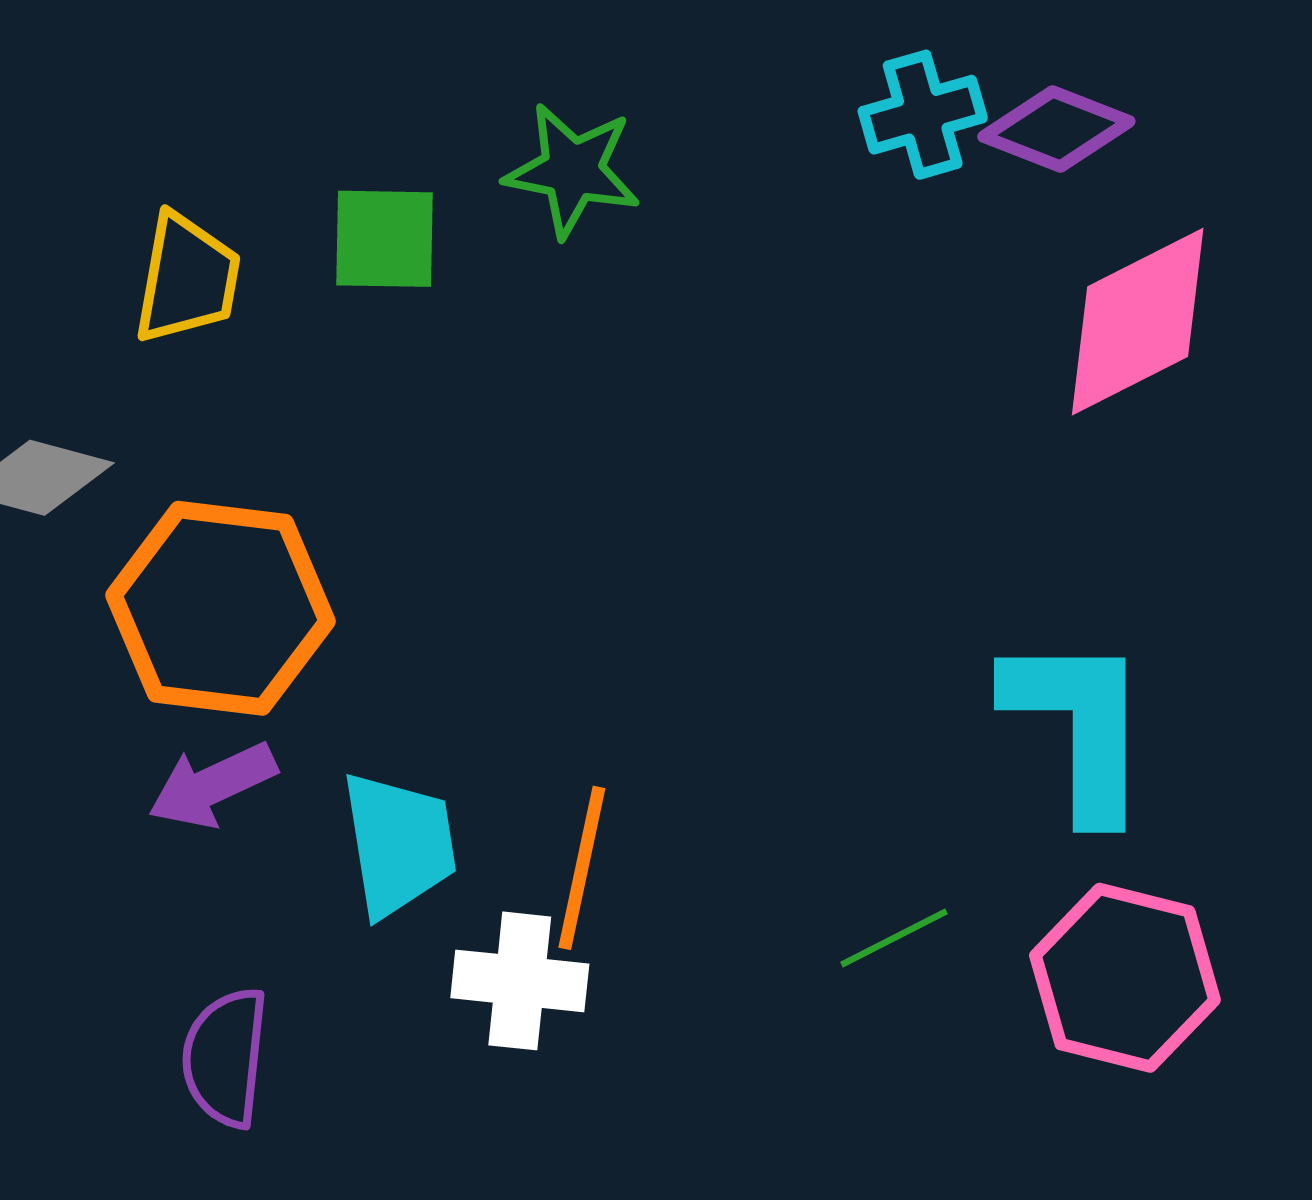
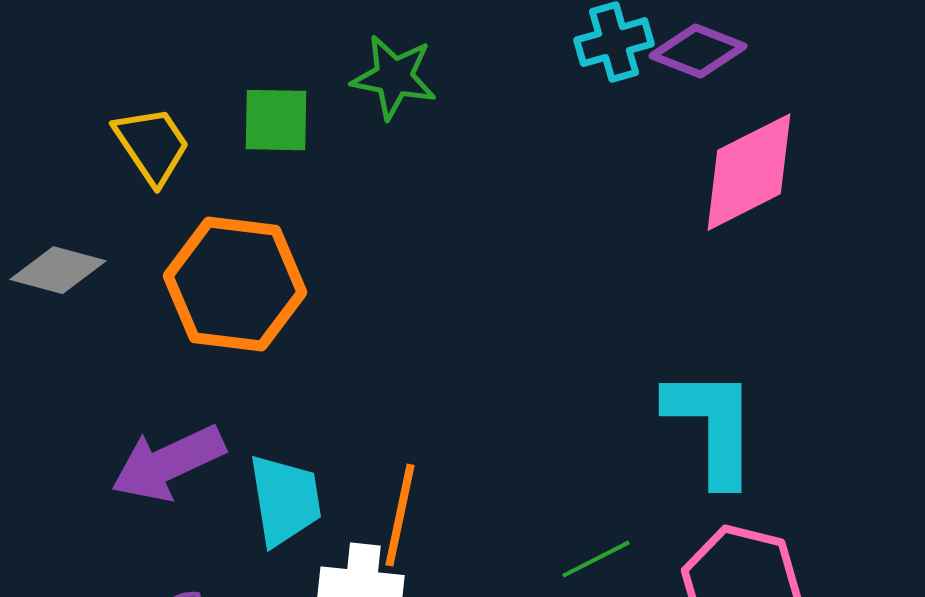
yellow trapezoid: (187, 279) -> (152, 145), turned -44
orange hexagon: (220, 608) -> (235, 284), moved
purple arrow: (212, 785) -> (168, 463), size x1.4

